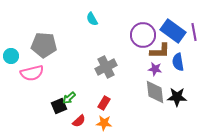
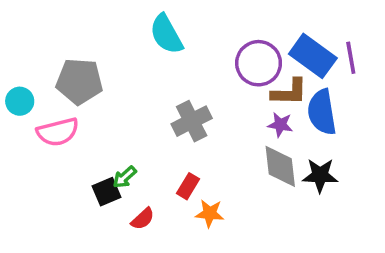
cyan semicircle: (92, 19) -> (166, 34), size x1.6
blue semicircle: (178, 62) -> (322, 112), size x1.4
orange star: (104, 123) -> (210, 213), moved

